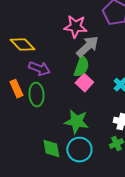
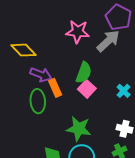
gray arrow: (87, 47) -> (108, 41), moved
orange rectangle: (16, 89) -> (55, 88), moved

